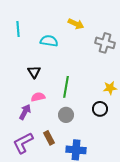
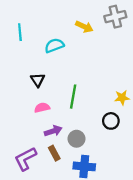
cyan semicircle: (49, 41) -> (54, 45), turned -30
gray cross: (105, 43) -> (115, 17), moved, turned -30
purple arrow: (25, 112) -> (53, 131), moved, turned 42
gray circle: (66, 115) -> (76, 139), moved

